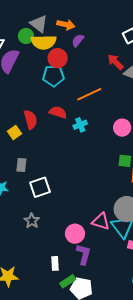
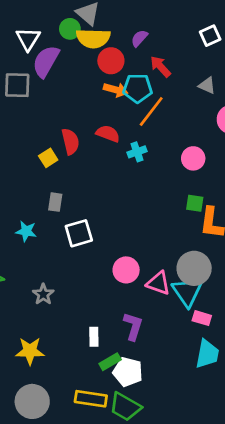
orange arrow: (66, 25) -> (116, 90), moved
red arrow: (115, 62) -> (160, 66), moved
cyan pentagon: (53, 76) -> (138, 88), moved
orange line: (89, 94) -> (151, 111), turned -30
gray star: (32, 221) -> (43, 294), moved
pink circle: (75, 234) -> (126, 270), moved

